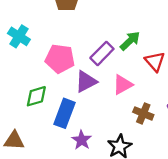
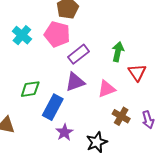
green arrow: (130, 41) -> (118, 52), turned -42
purple rectangle: (102, 53) -> (78, 54), moved
pink pentagon: (60, 59) -> (57, 34), moved

